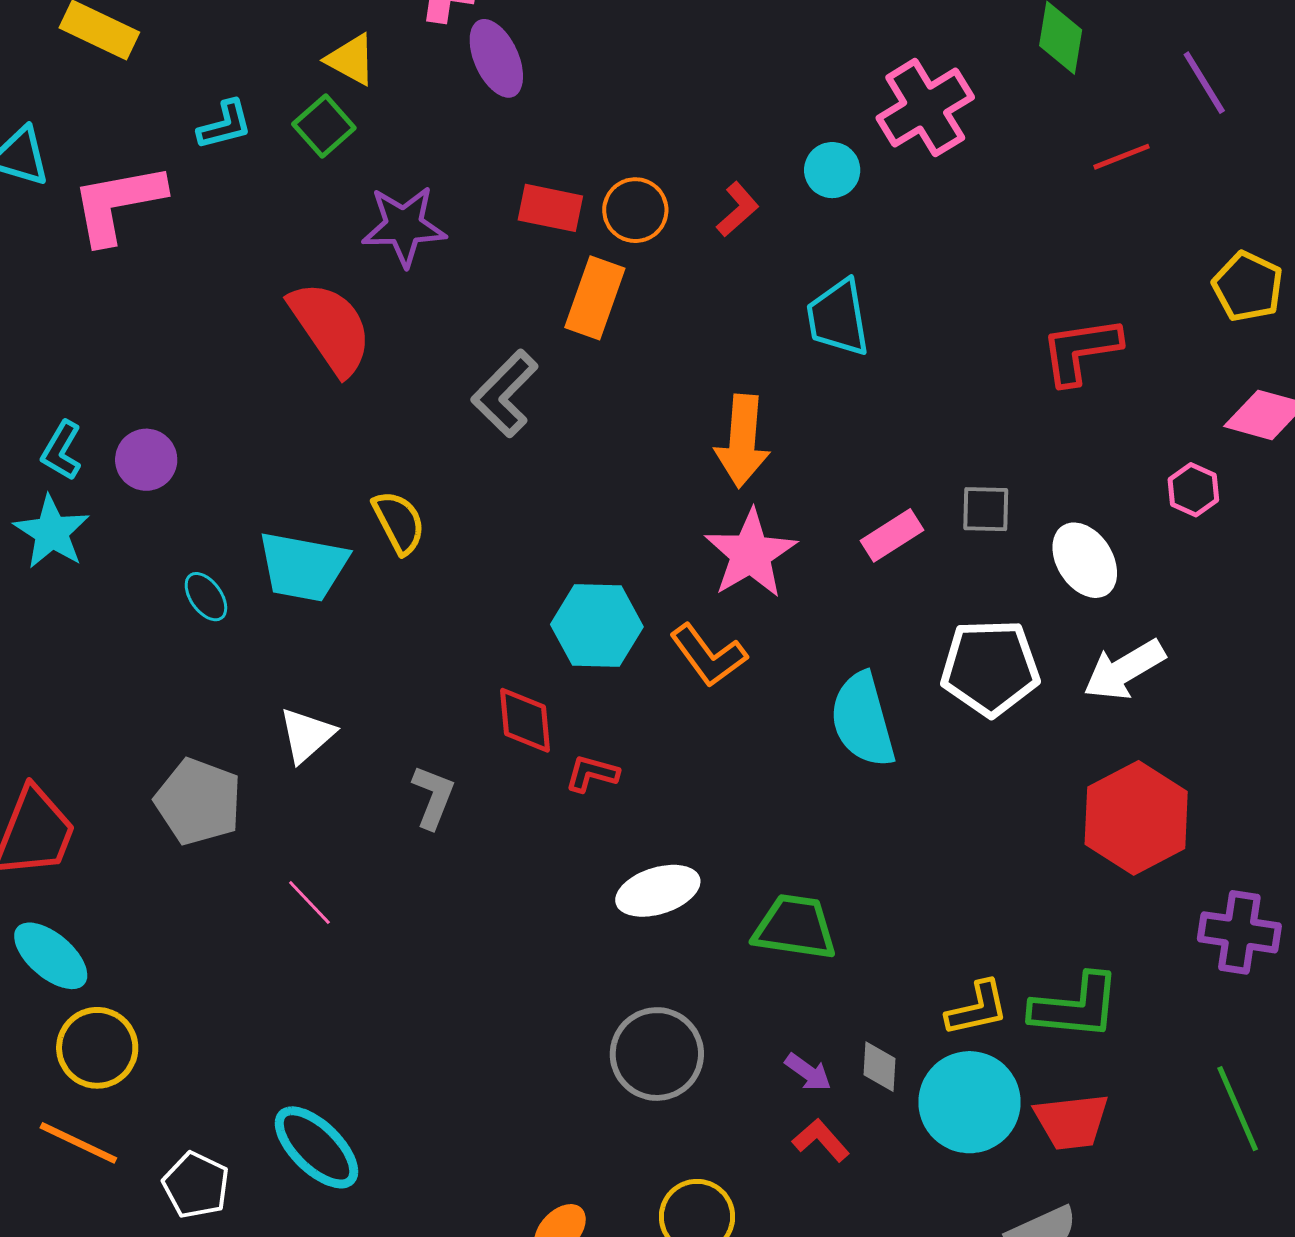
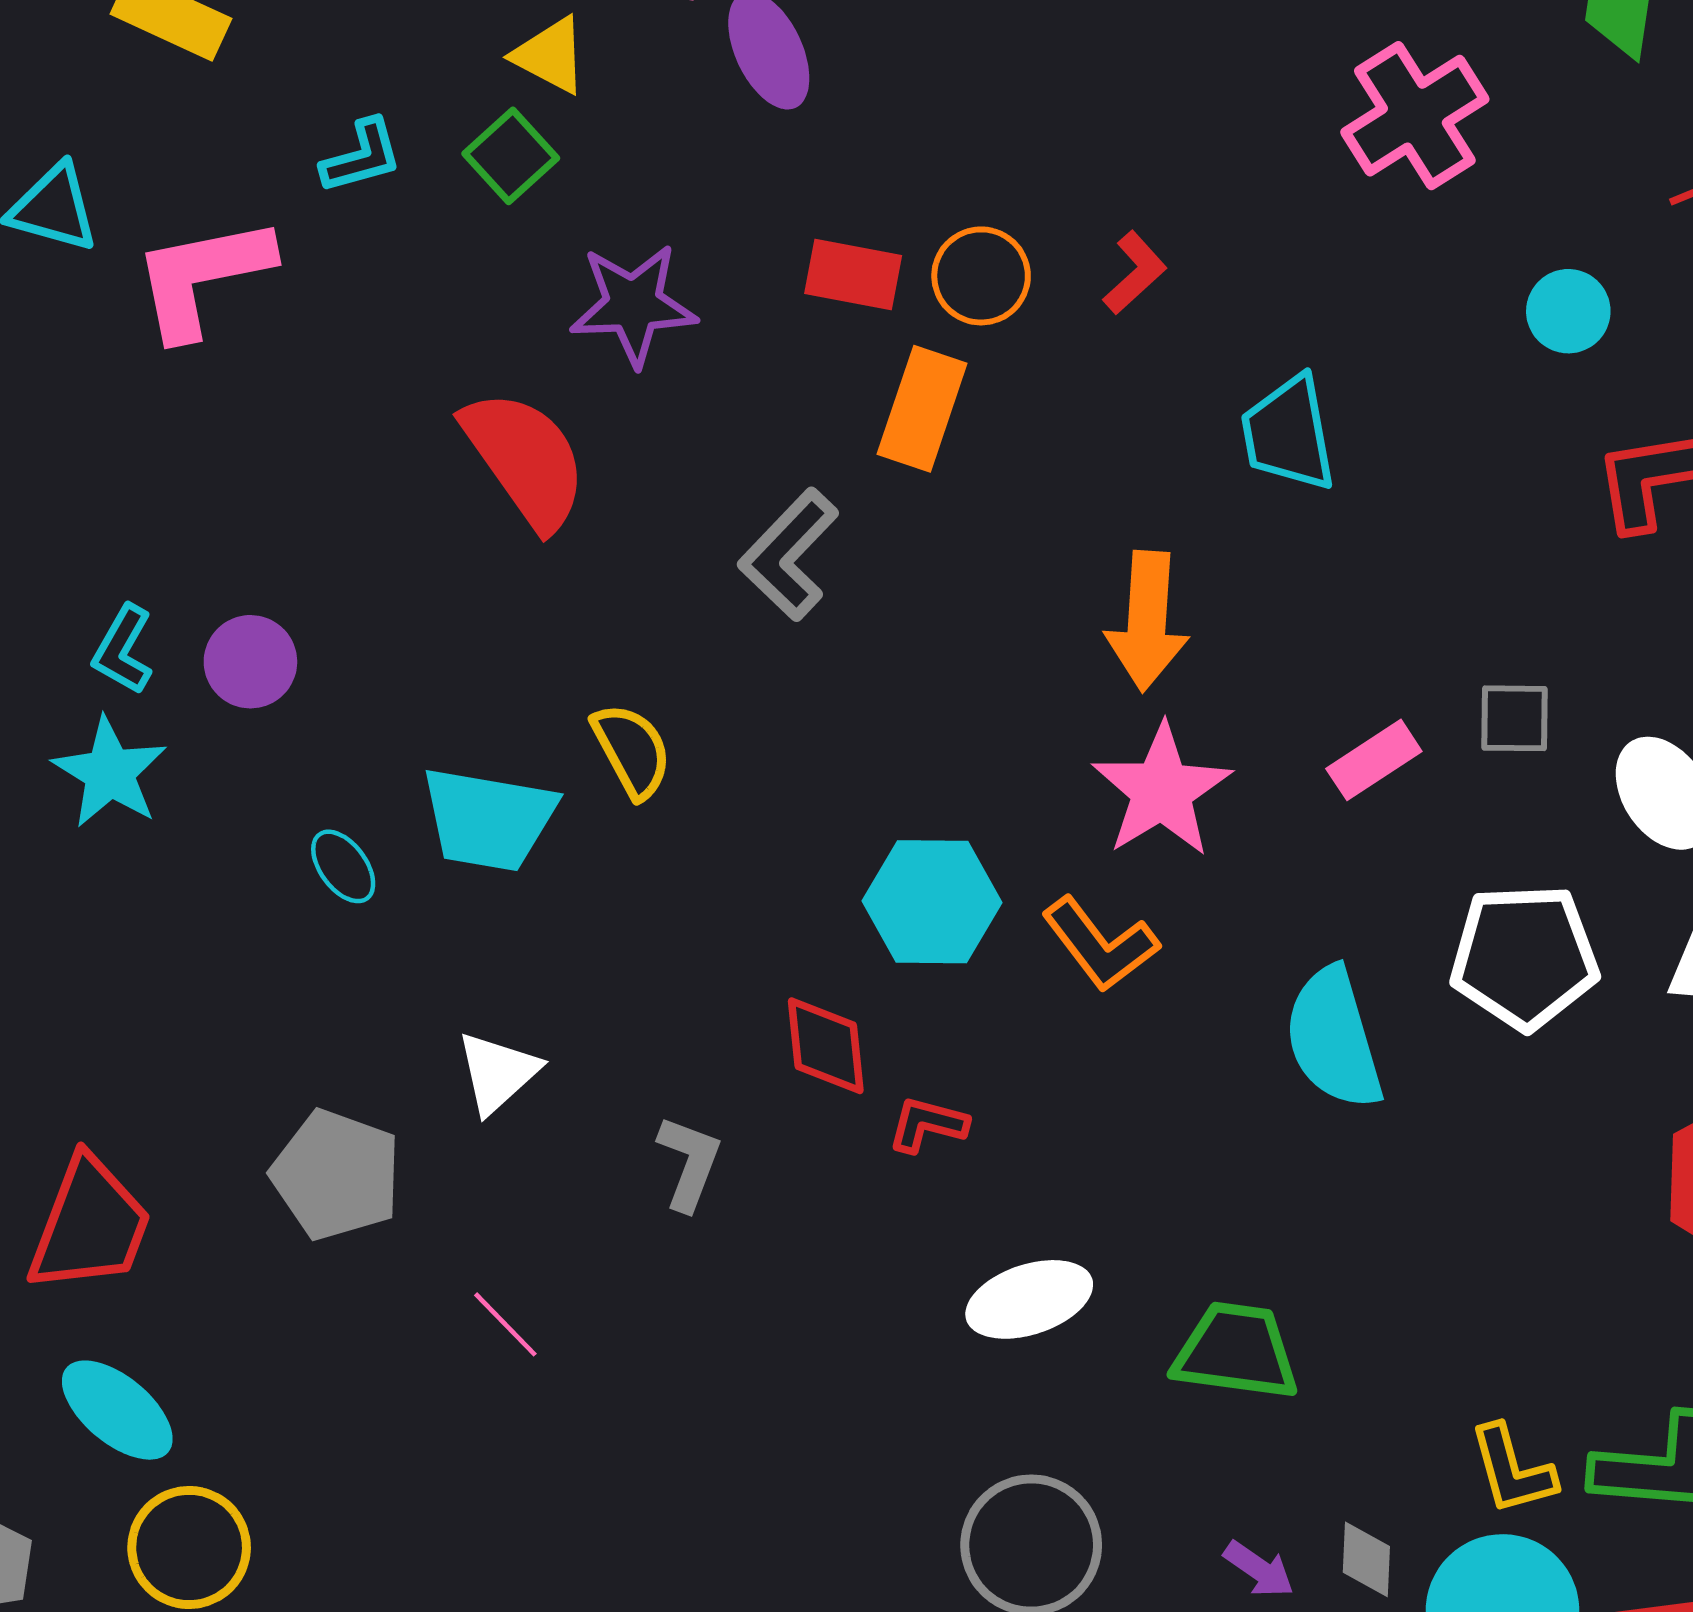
cyan circle: (832, 170) -> (1568, 311), moved
yellow L-shape: (977, 1008) -> (1512, 1470), turned 88

